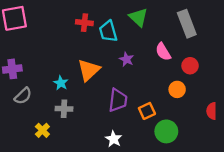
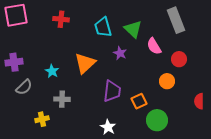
green triangle: (138, 17) -> (133, 29), moved
red cross: (84, 23) -> (61, 19), moved
cyan star: (61, 83) -> (52, 71), moved
yellow cross: (42, 130) -> (42, 119), turned 32

